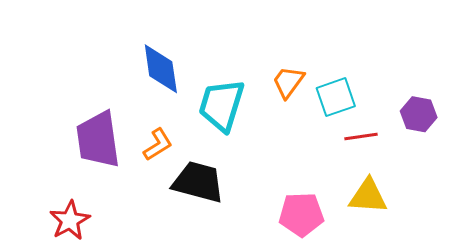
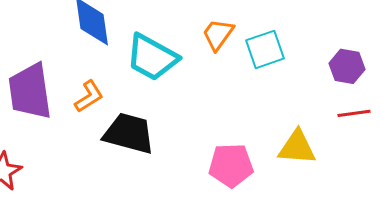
cyan trapezoid: (221, 105) -> (152, 57), turned -78
red line: (361, 137) -> (354, 113), moved

